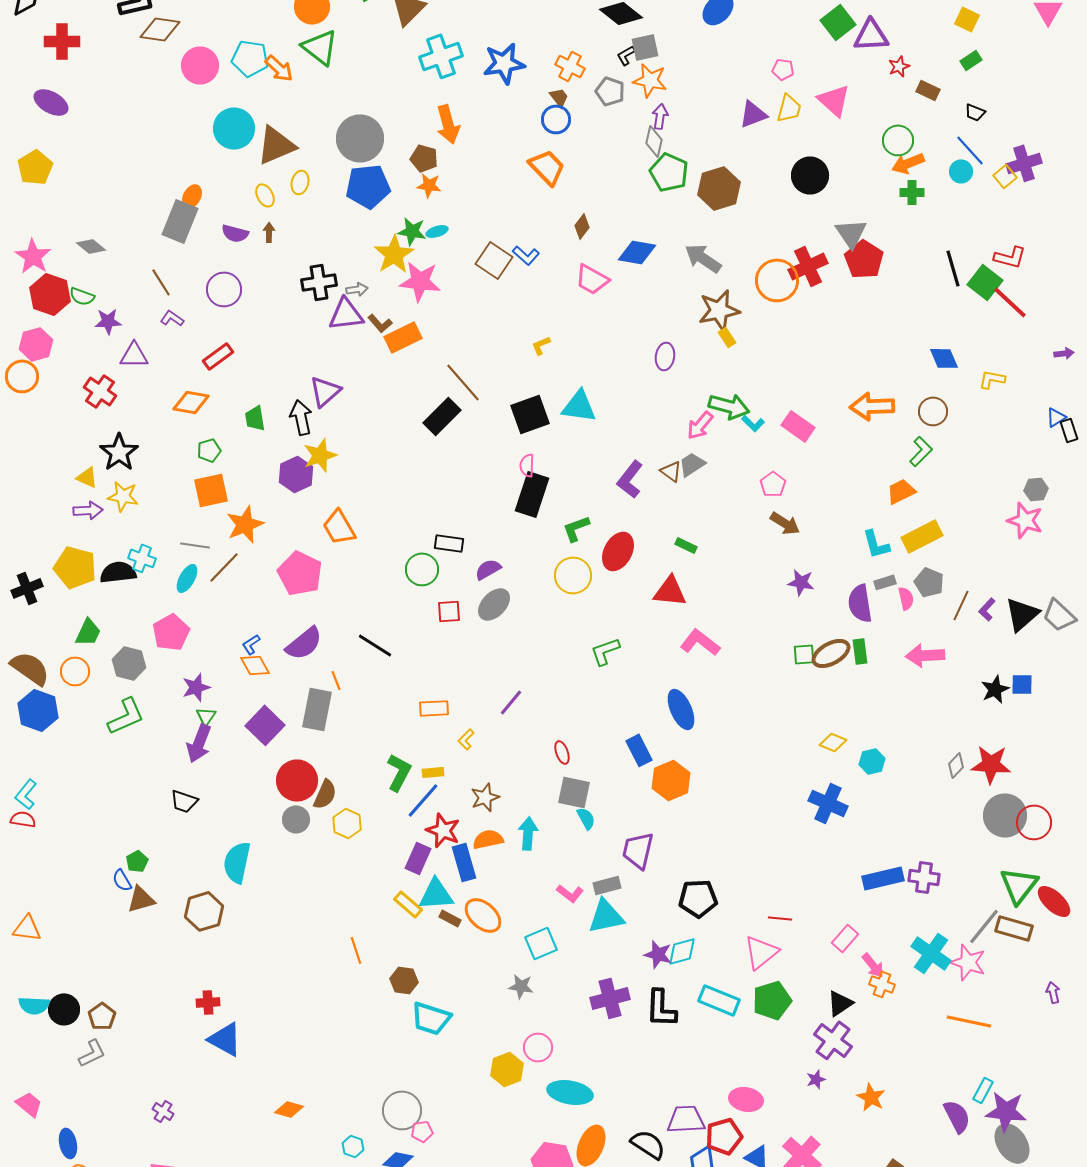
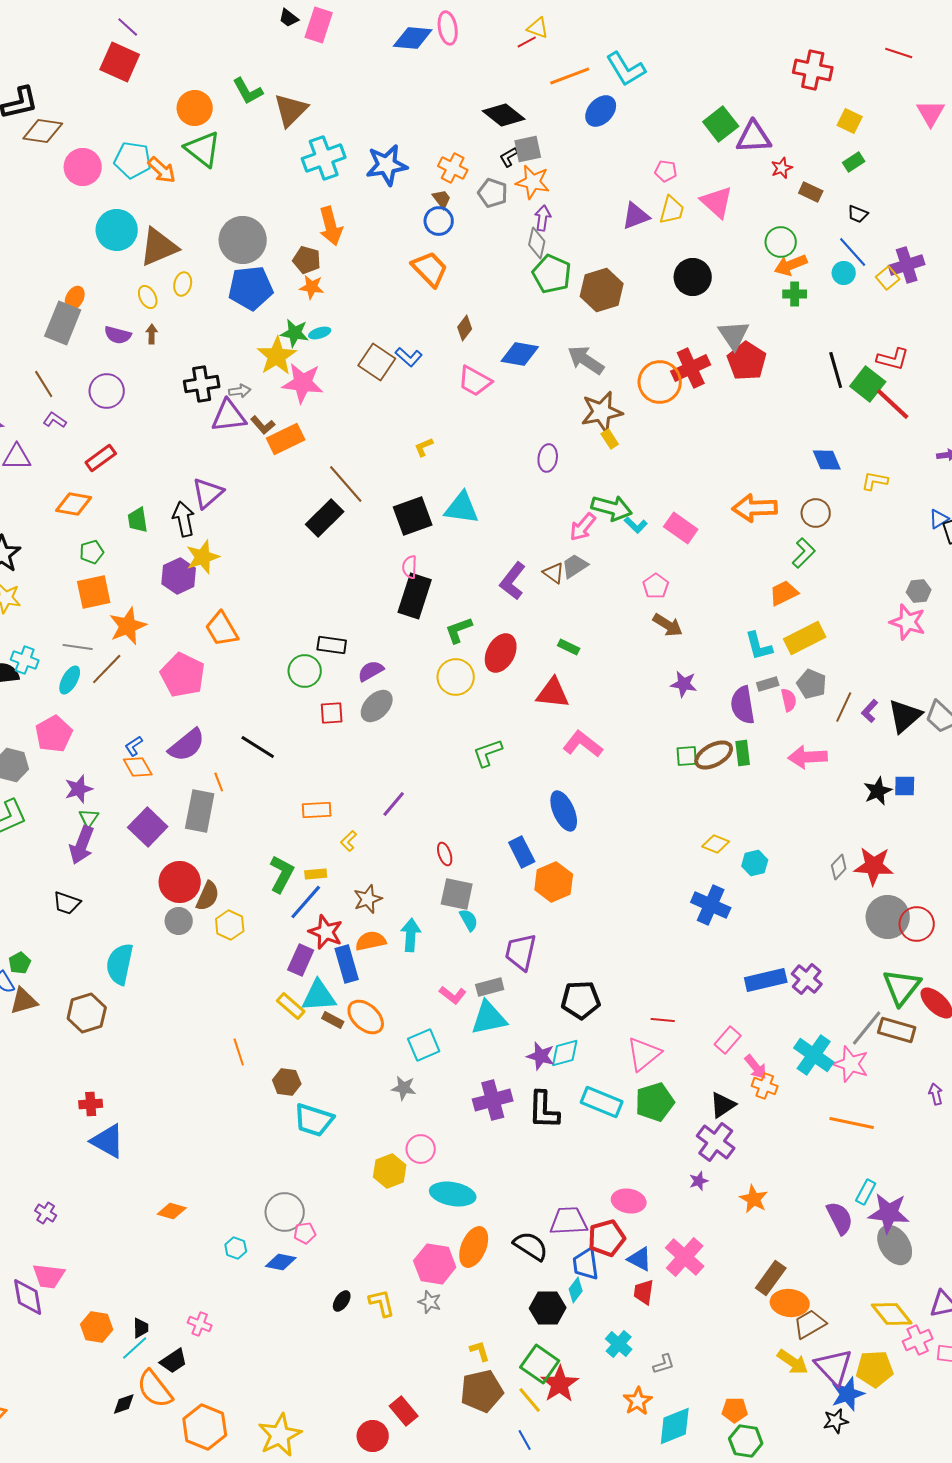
purple cross: (924, 877) -> (807, 979), turned 32

